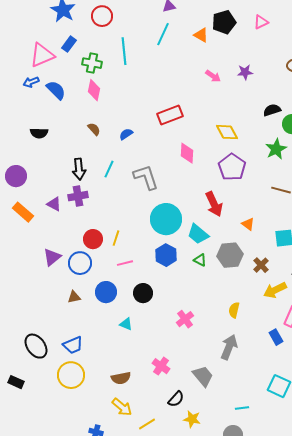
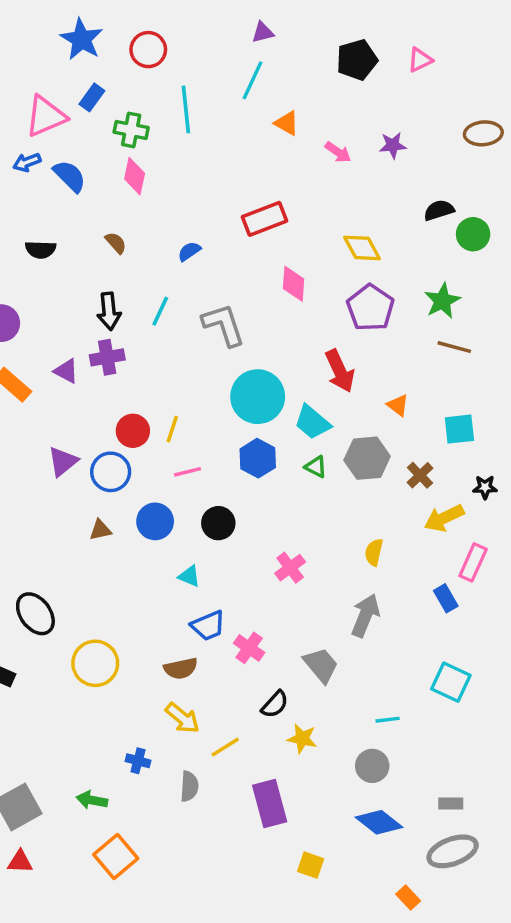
orange triangle: (201, 35) -> (287, 123), moved
brown semicircle: (94, 129) -> (116, 243), moved
green star: (276, 149) -> (442, 301), moved
blue trapezoid: (73, 345) -> (208, 626), moved

